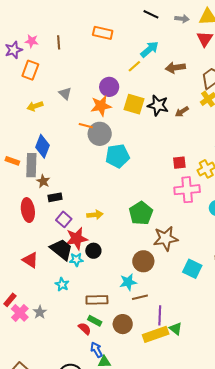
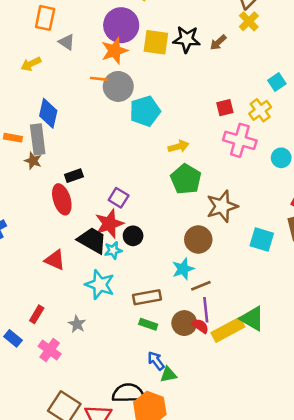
orange rectangle: (30, 70) -> (45, 18), moved
purple circle: (109, 87) -> (121, 25), size x1.4
brown star: (43, 181) -> (33, 161), moved
pink cross: (187, 190) -> (240, 140), turned 30
red ellipse: (28, 210) -> (62, 199), moved
yellow arrow: (95, 215) -> (179, 146), moved
purple square: (64, 219) -> (119, 198), moved
cyan star: (62, 284) -> (100, 285), size x1.6
pink cross: (20, 313) -> (50, 350), moved
purple line: (160, 315) -> (206, 310), moved
red semicircle: (85, 329) -> (200, 326), moved
green triangle: (176, 329) -> (252, 319), size x1.5

